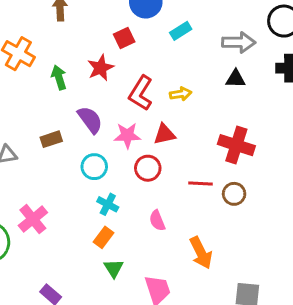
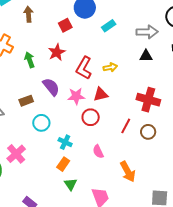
red square: (124, 38) -> (65, 25), moved
cyan circle: (94, 167) -> (41, 123), moved
red line: (200, 183) -> (126, 126), turned -63

